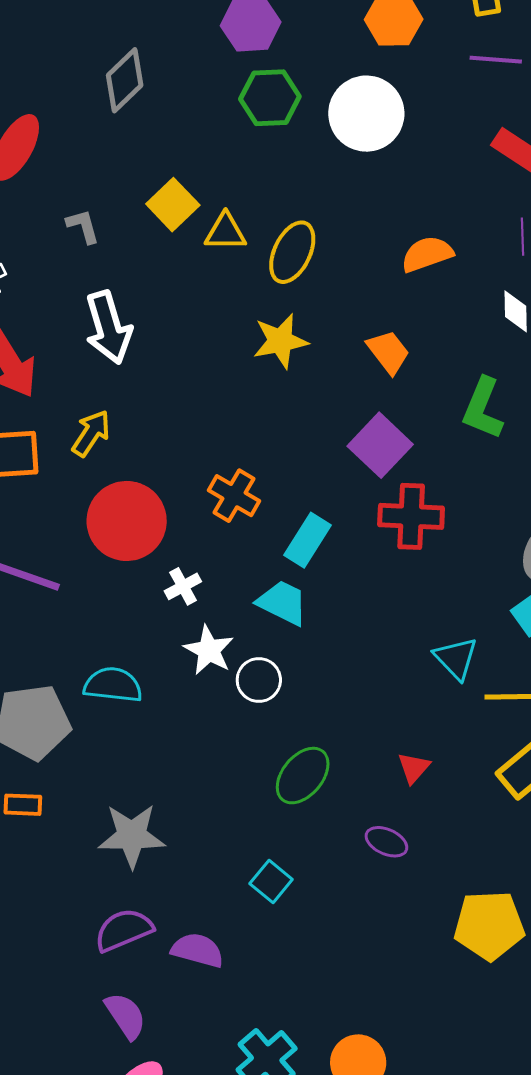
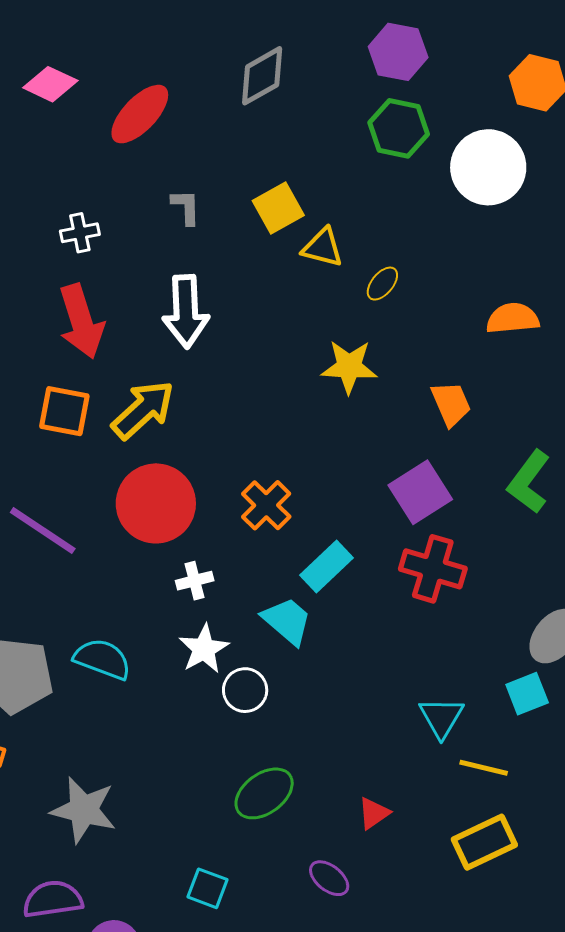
yellow ellipse: (292, 252) -> (382, 284), size x0.6
yellow arrow: (91, 433) -> (143, 410), size x1.4
cyan square: (271, 881) -> (208, 888), turned -33

